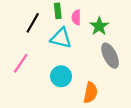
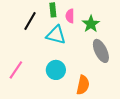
pink line: (21, 63) -> (16, 70), moved

